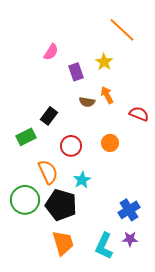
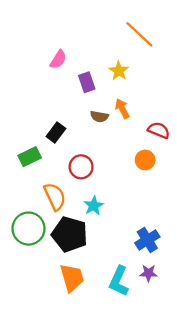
orange circle: (110, 143) -> (145, 160), moved

